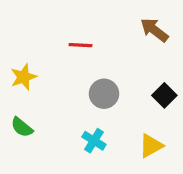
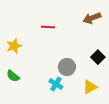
brown arrow: (154, 30) -> (92, 18), turned -60
gray circle: (104, 94) -> (67, 67), moved

